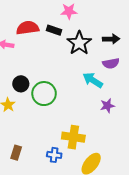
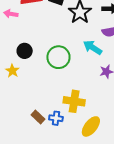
green circle: (44, 94) -> (58, 57), moved
brown rectangle: (16, 153) -> (38, 117), moved, turned -64

